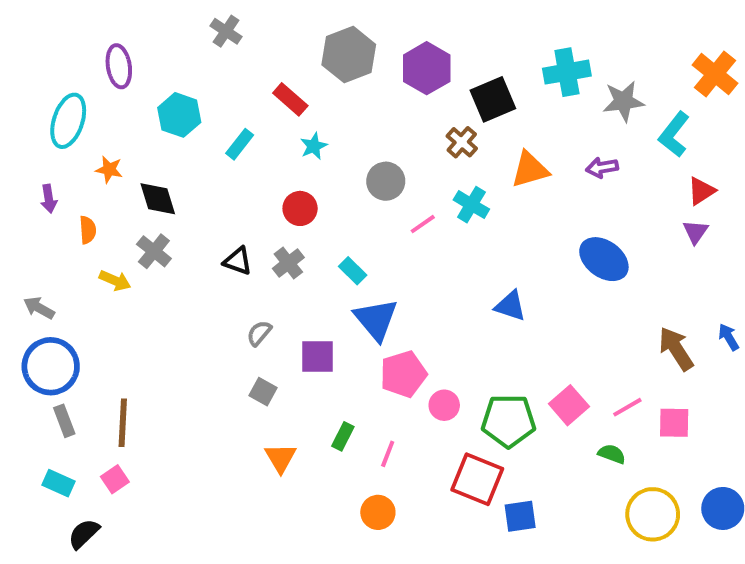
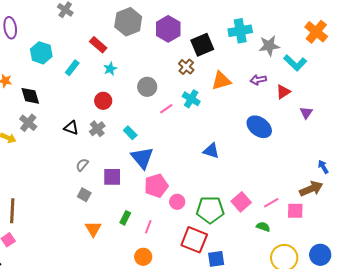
cyan L-shape: (674, 134) -> (295, 63), turned -85
red triangle: (701, 191) -> (283, 92), moved
brown arrow: (676, 349) -> (311, 189), moved, turned 100

